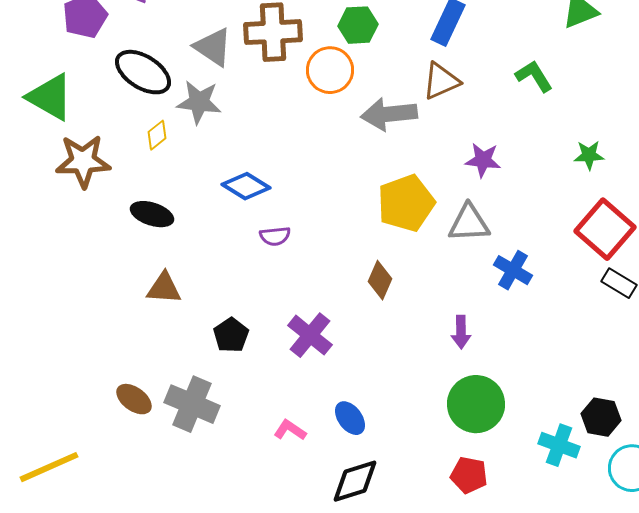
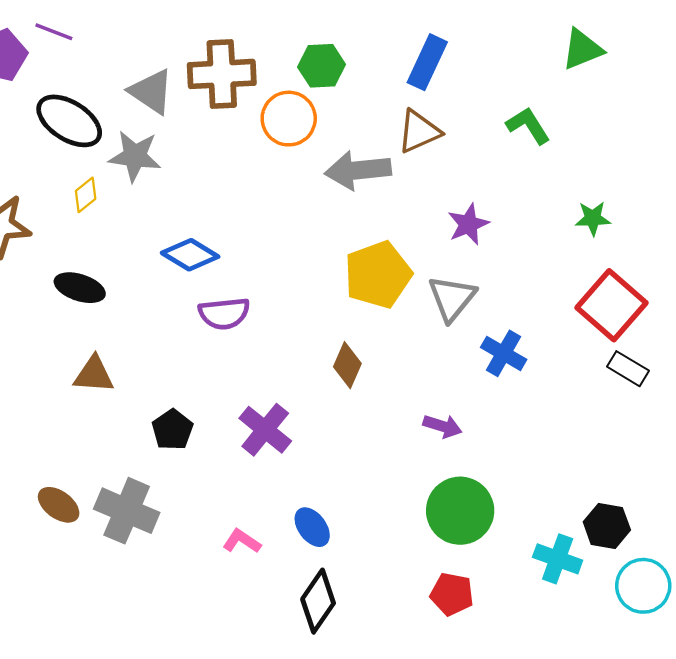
purple star: (483, 160) -> (468, 224), turned -30
gray triangle: (469, 223) -> (452, 298), turned -48
purple semicircle: (275, 236) -> (224, 313), size x1.4
purple arrow: (461, 332) -> (442, 426), turned -72
black diamond: (355, 481) -> (318, 601), turned -38

